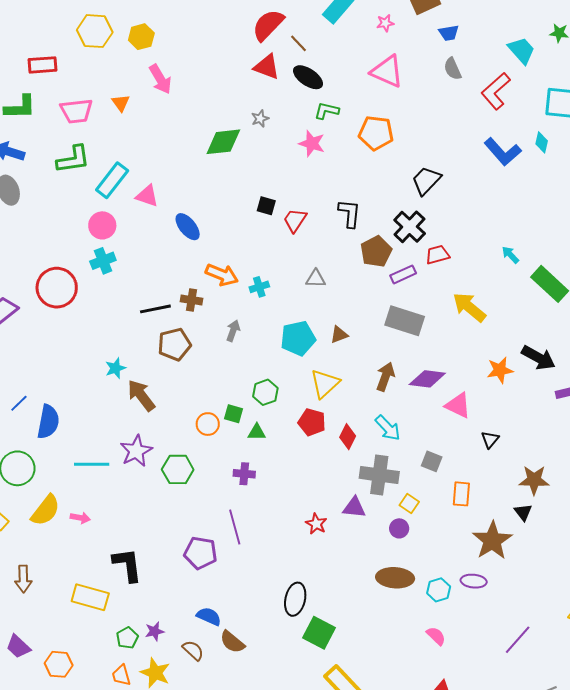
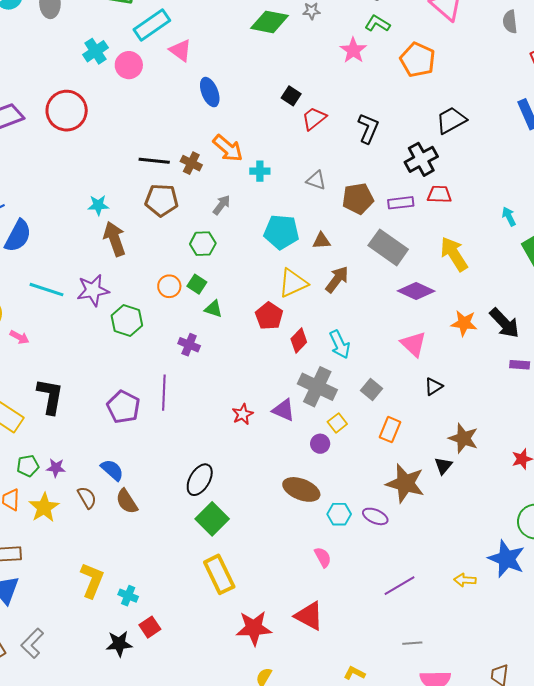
brown pentagon: (376, 252) -> (358, 199), moved
cyan cross: (103, 261) -> (95, 51), moved, turned -30
brown arrow: (385, 377) -> (337, 279), moved
purple diamond: (427, 379) -> (416, 291), moved
green hexagon: (265, 392) -> (203, 244), moved
brown star: (492, 541) -> (405, 483), turned 30

